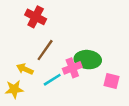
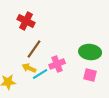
green ellipse: (88, 60) -> (90, 52), moved
yellow arrow: (25, 69) -> (29, 68), moved

